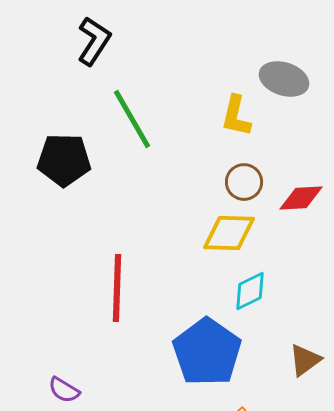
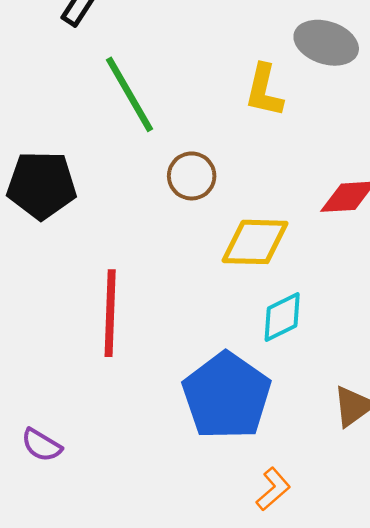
black pentagon: (64, 160) -> (42, 185), moved
brown circle: (244, 182) -> (192, 176), moved

